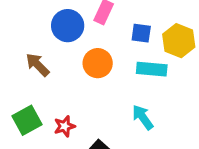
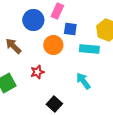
blue square: (141, 33) -> (70, 29), moved
red star: (65, 126) -> (37, 72), moved

